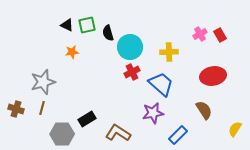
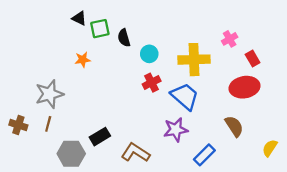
black triangle: (67, 25) -> (79, 18), moved
red rectangle: (220, 35) -> (253, 58), moved
cyan circle: (130, 47) -> (149, 54), size x0.6
yellow cross: (169, 52) -> (194, 60), size x1.5

